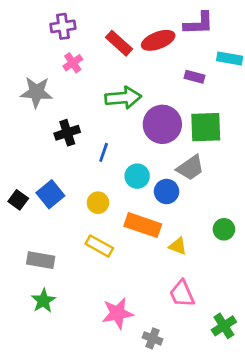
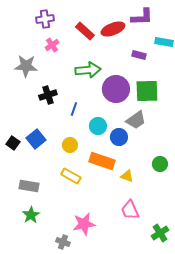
gray cross: (153, 338) -> (63, 242), moved

